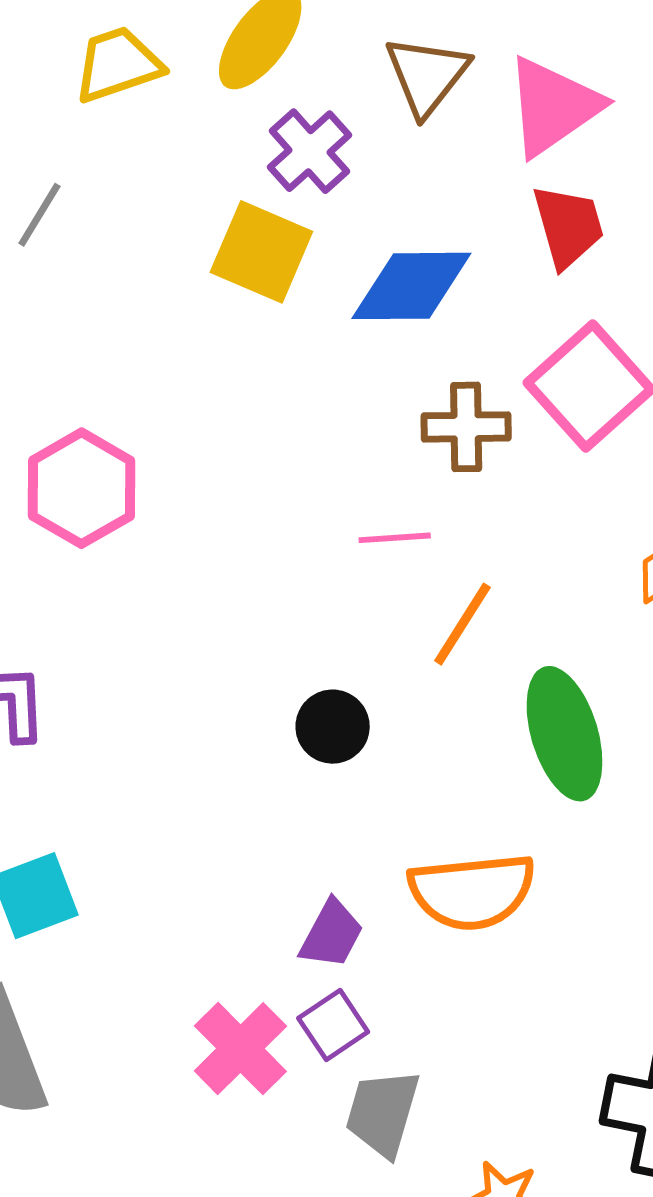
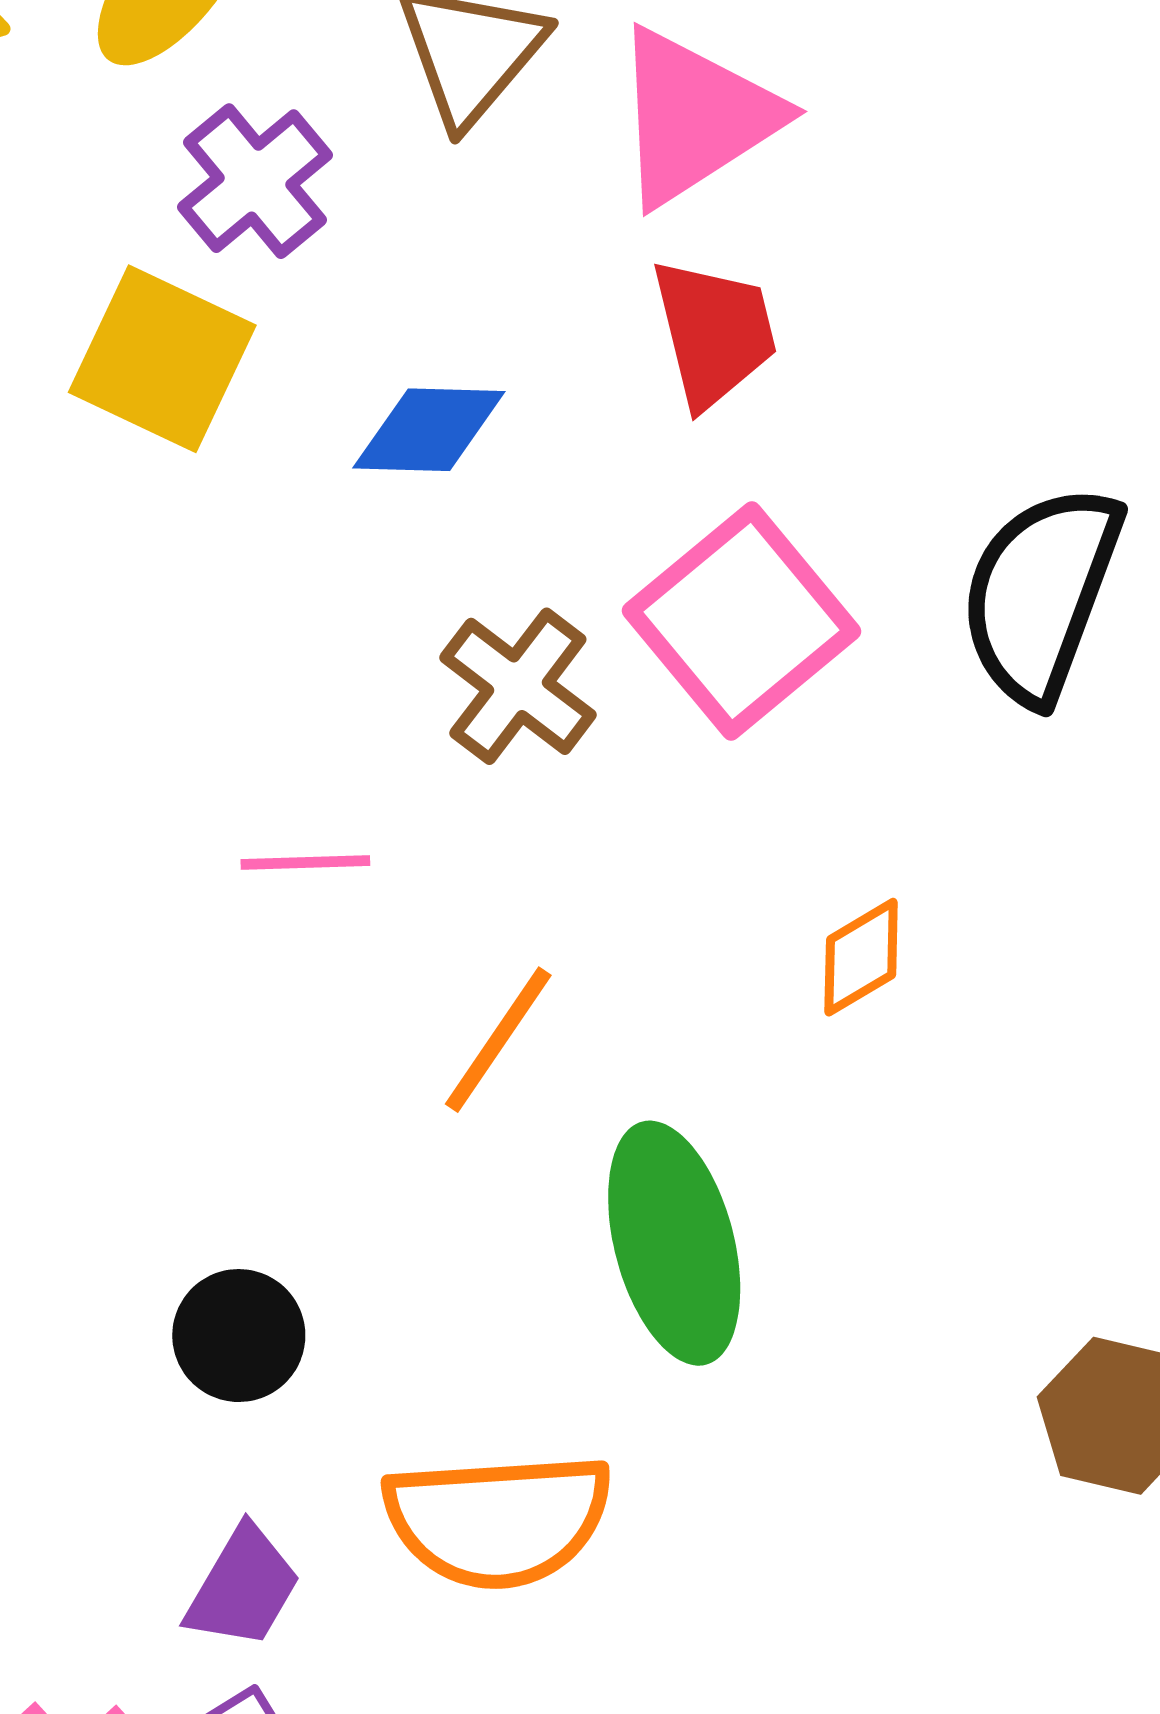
blue diamond: (411, 286) -> (429, 430), size x0.7
brown cross: (466, 427) -> (518, 686), turned 36
pink line: (395, 538) -> (305, 863), moved
black circle: (333, 727) -> (239, 1336), moved

